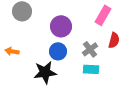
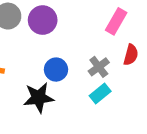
purple circle: (61, 26) -> (43, 20), moved
cyan rectangle: (91, 69) -> (100, 94), turned -42

